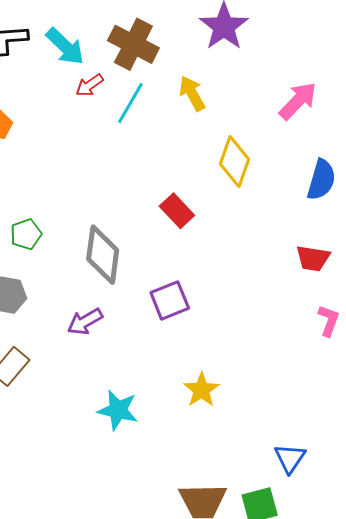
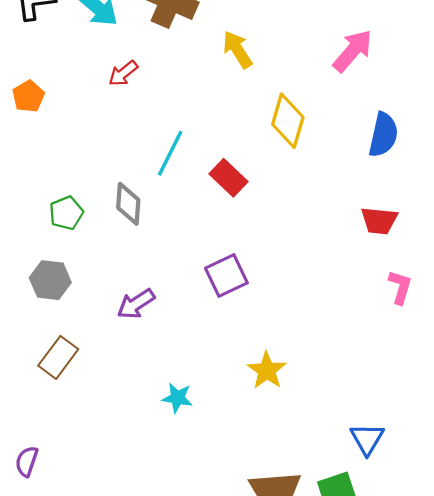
red arrow: (89, 85) -> (123, 73), moved
cyan line: (130, 103) -> (170, 153), moved
gray diamond: (103, 255) -> (128, 204), moved, size x0.7
cyan star: (118, 410) -> (177, 398), size x0.7

